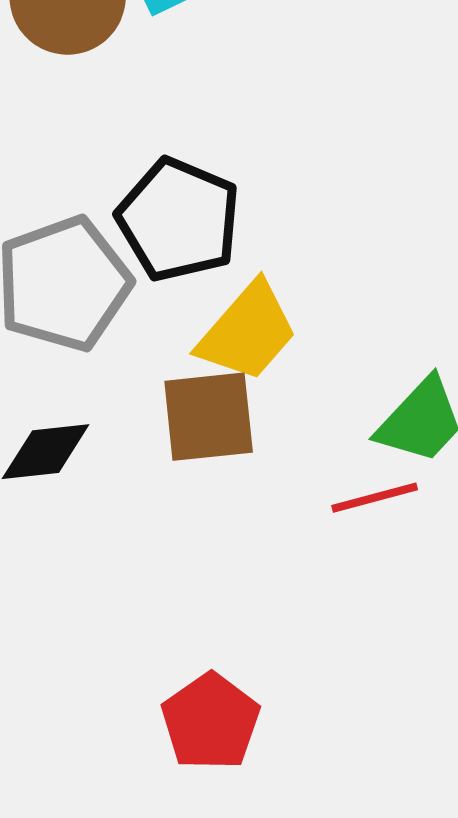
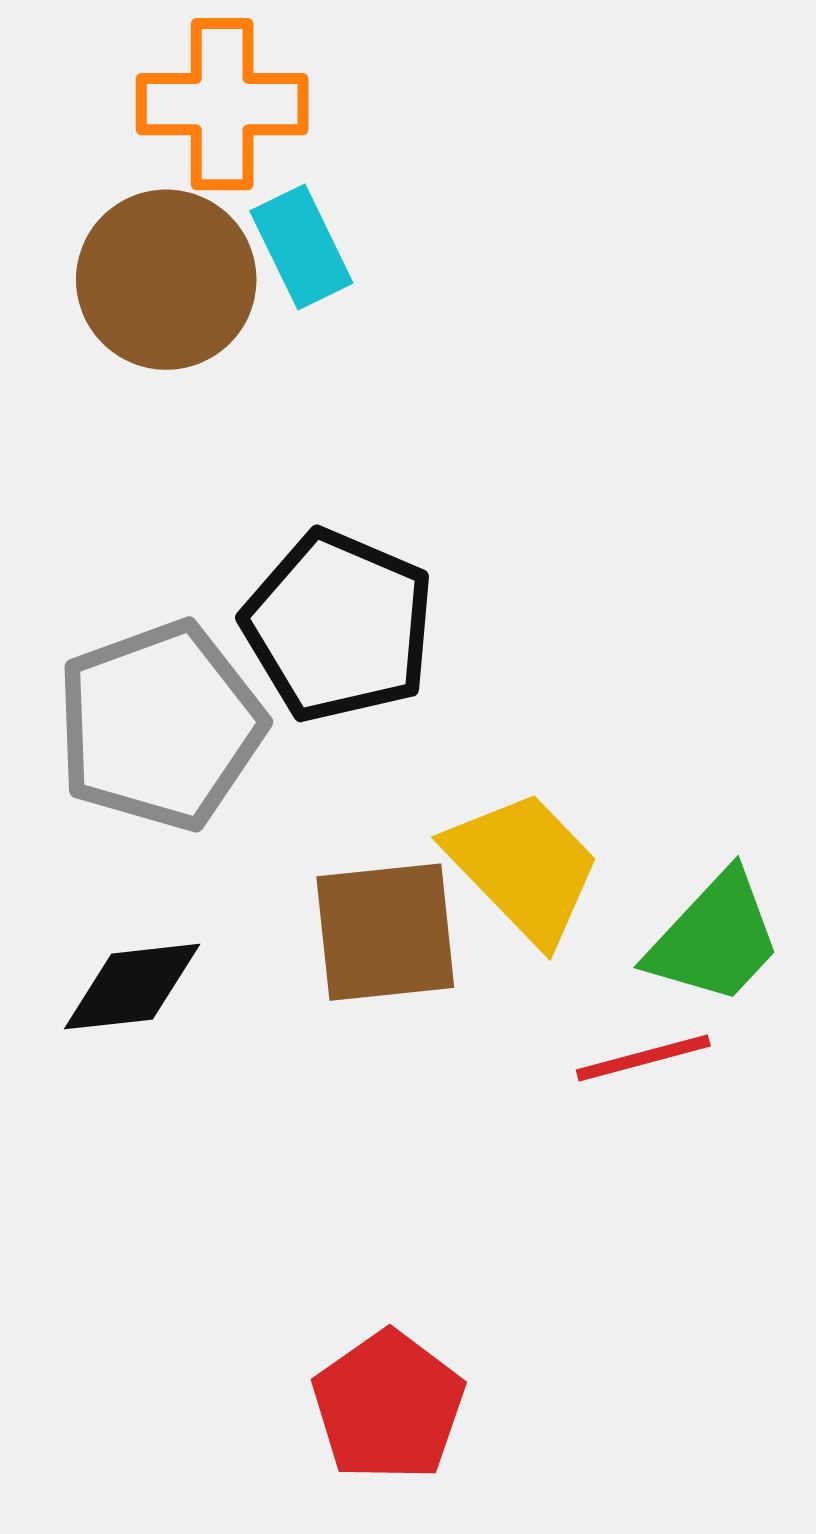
yellow trapezoid: (248, 332) -> (524, 867), moved, turned -85

